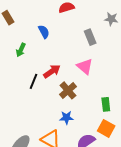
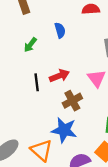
black line: (33, 81) -> (37, 82), turned -42
blue star: (66, 118) -> (64, 130), size x1.6

